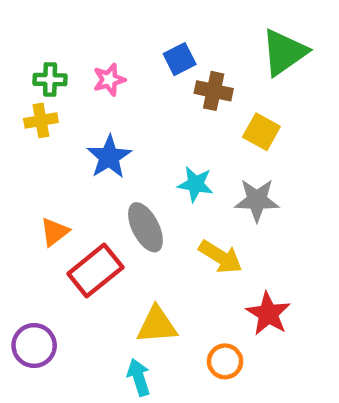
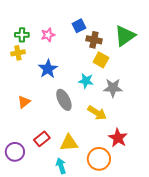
green triangle: (284, 52) -> (125, 36), moved
yellow square: (261, 132) -> (101, 60), moved
red rectangle: (95, 270) -> (42, 139), moved, size x0.7
orange circle: (225, 361) -> (99, 159), size x1.5

